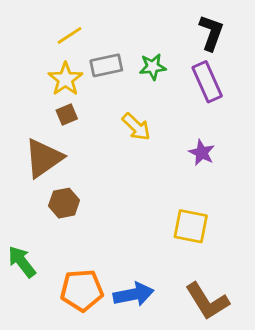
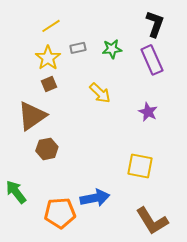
gray rectangle: (106, 65) -> (78, 48), size x0.7
blue arrow: (134, 294) -> (95, 198), moved

